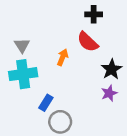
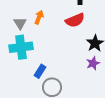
red semicircle: (88, 42) -> (75, 20), turned -66
orange arrow: (63, 57) -> (39, 17), moved

